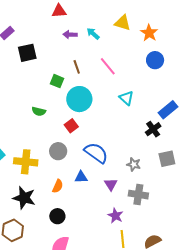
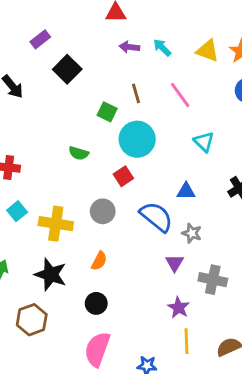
yellow triangle: (123, 23) -> (207, 51), moved
black square: (27, 53) -> (67, 69), turned -36
gray star: (134, 164) -> (192, 233), moved
blue triangle: (81, 177) -> (186, 191), moved

